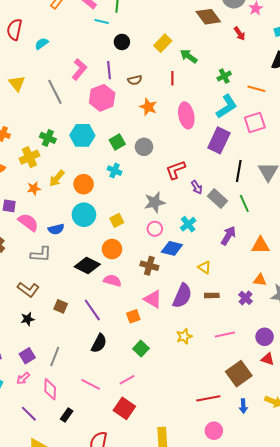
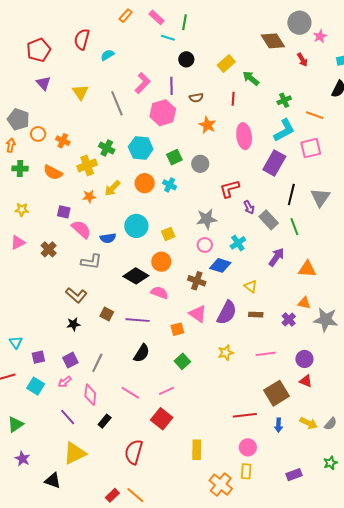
orange circle: (84, 184) -> (145, 183), moved
purple line: (92, 310) -> (138, 320), turned -55

